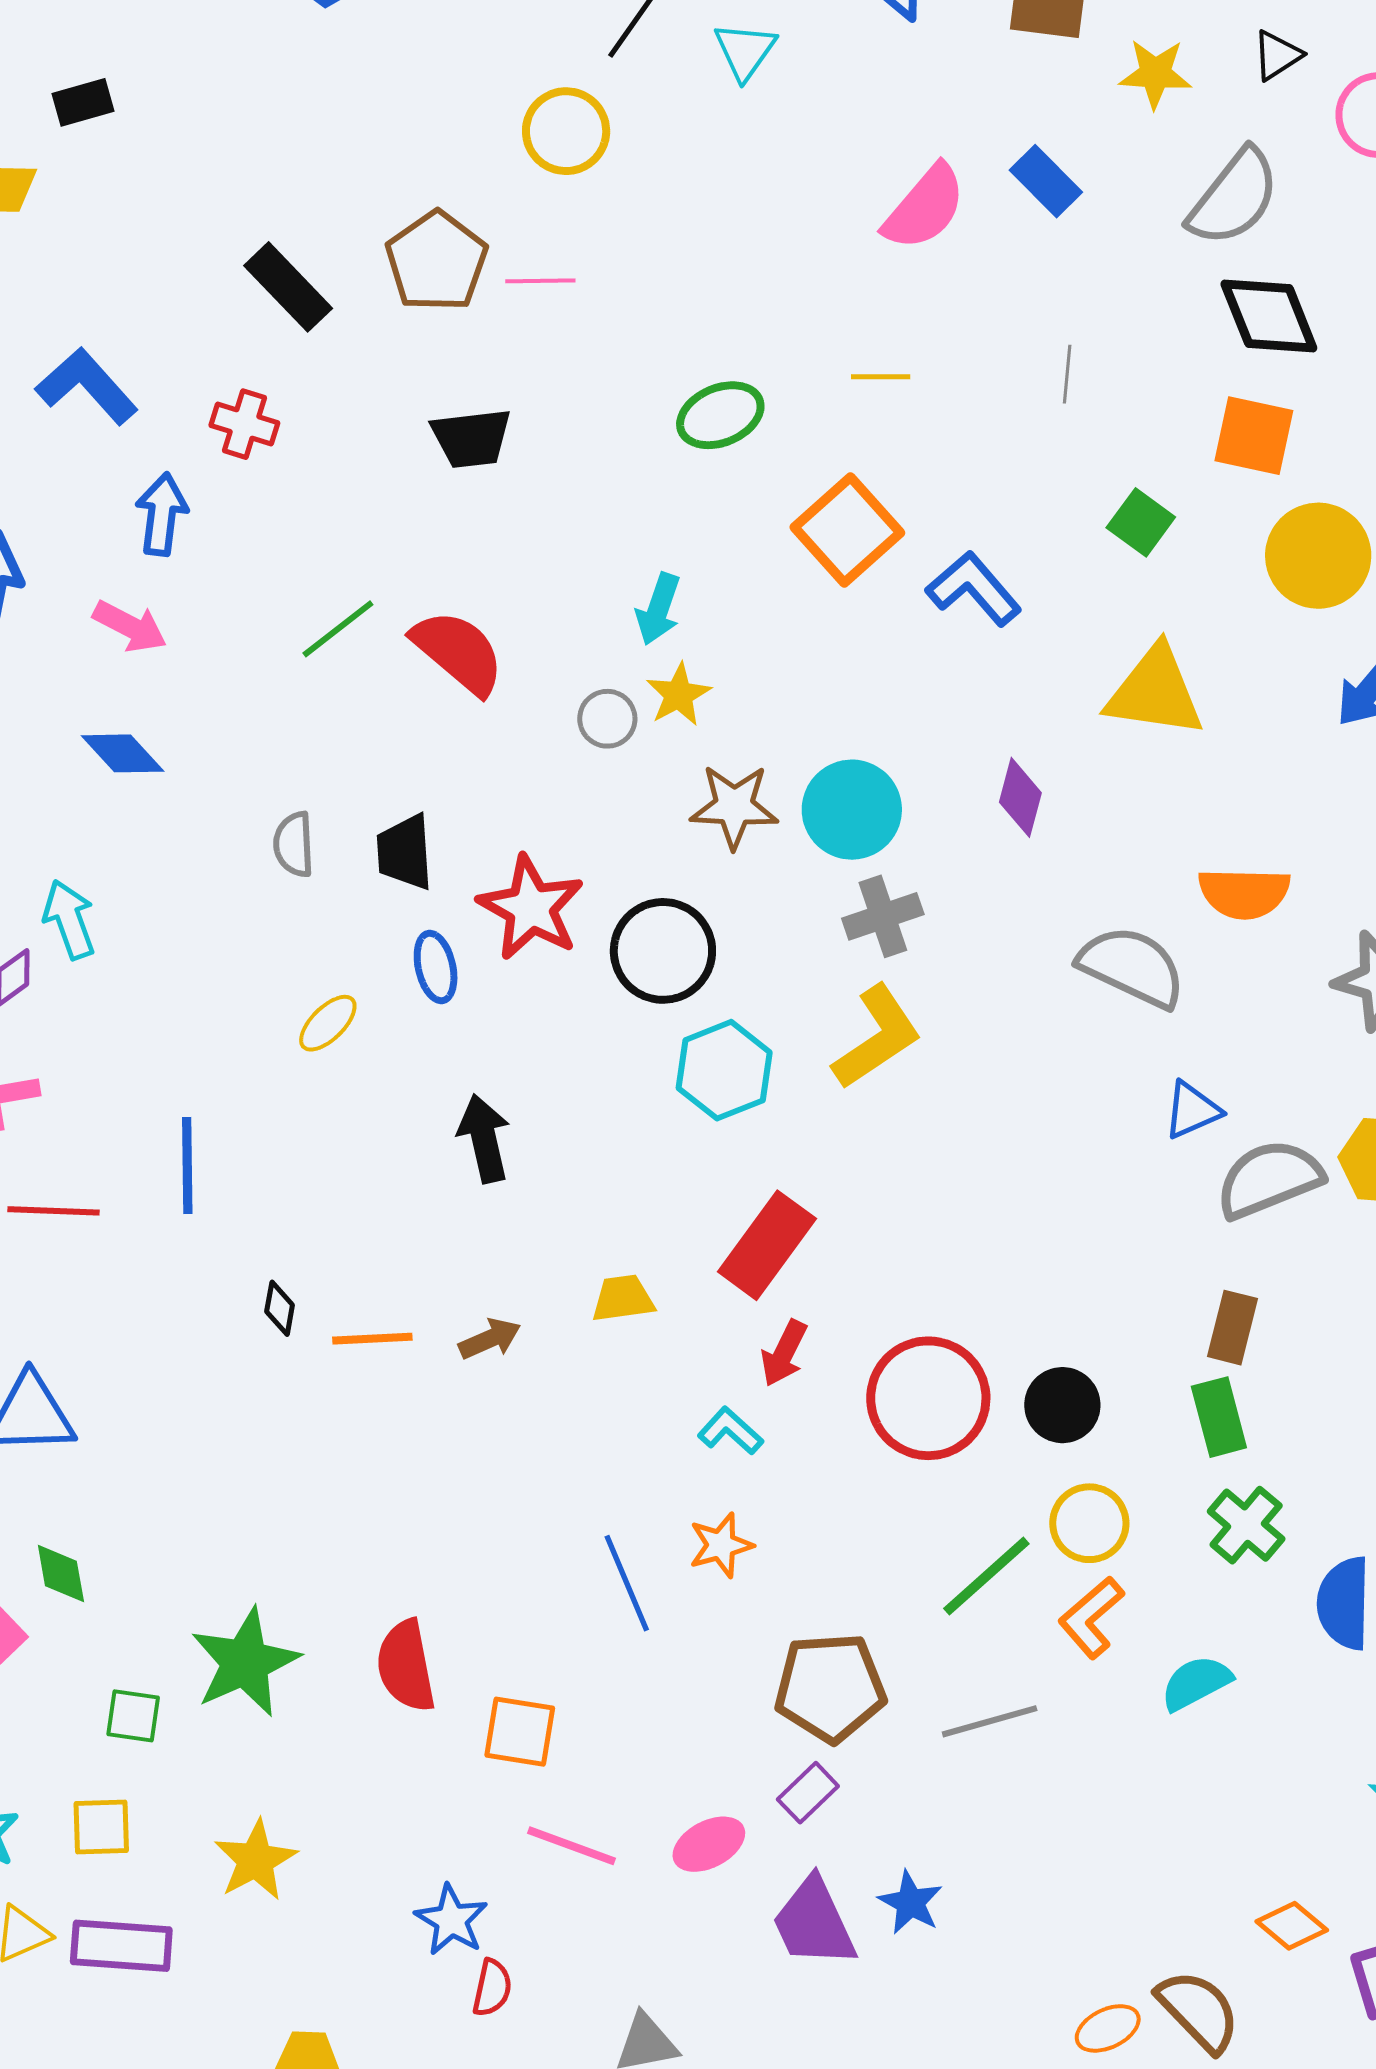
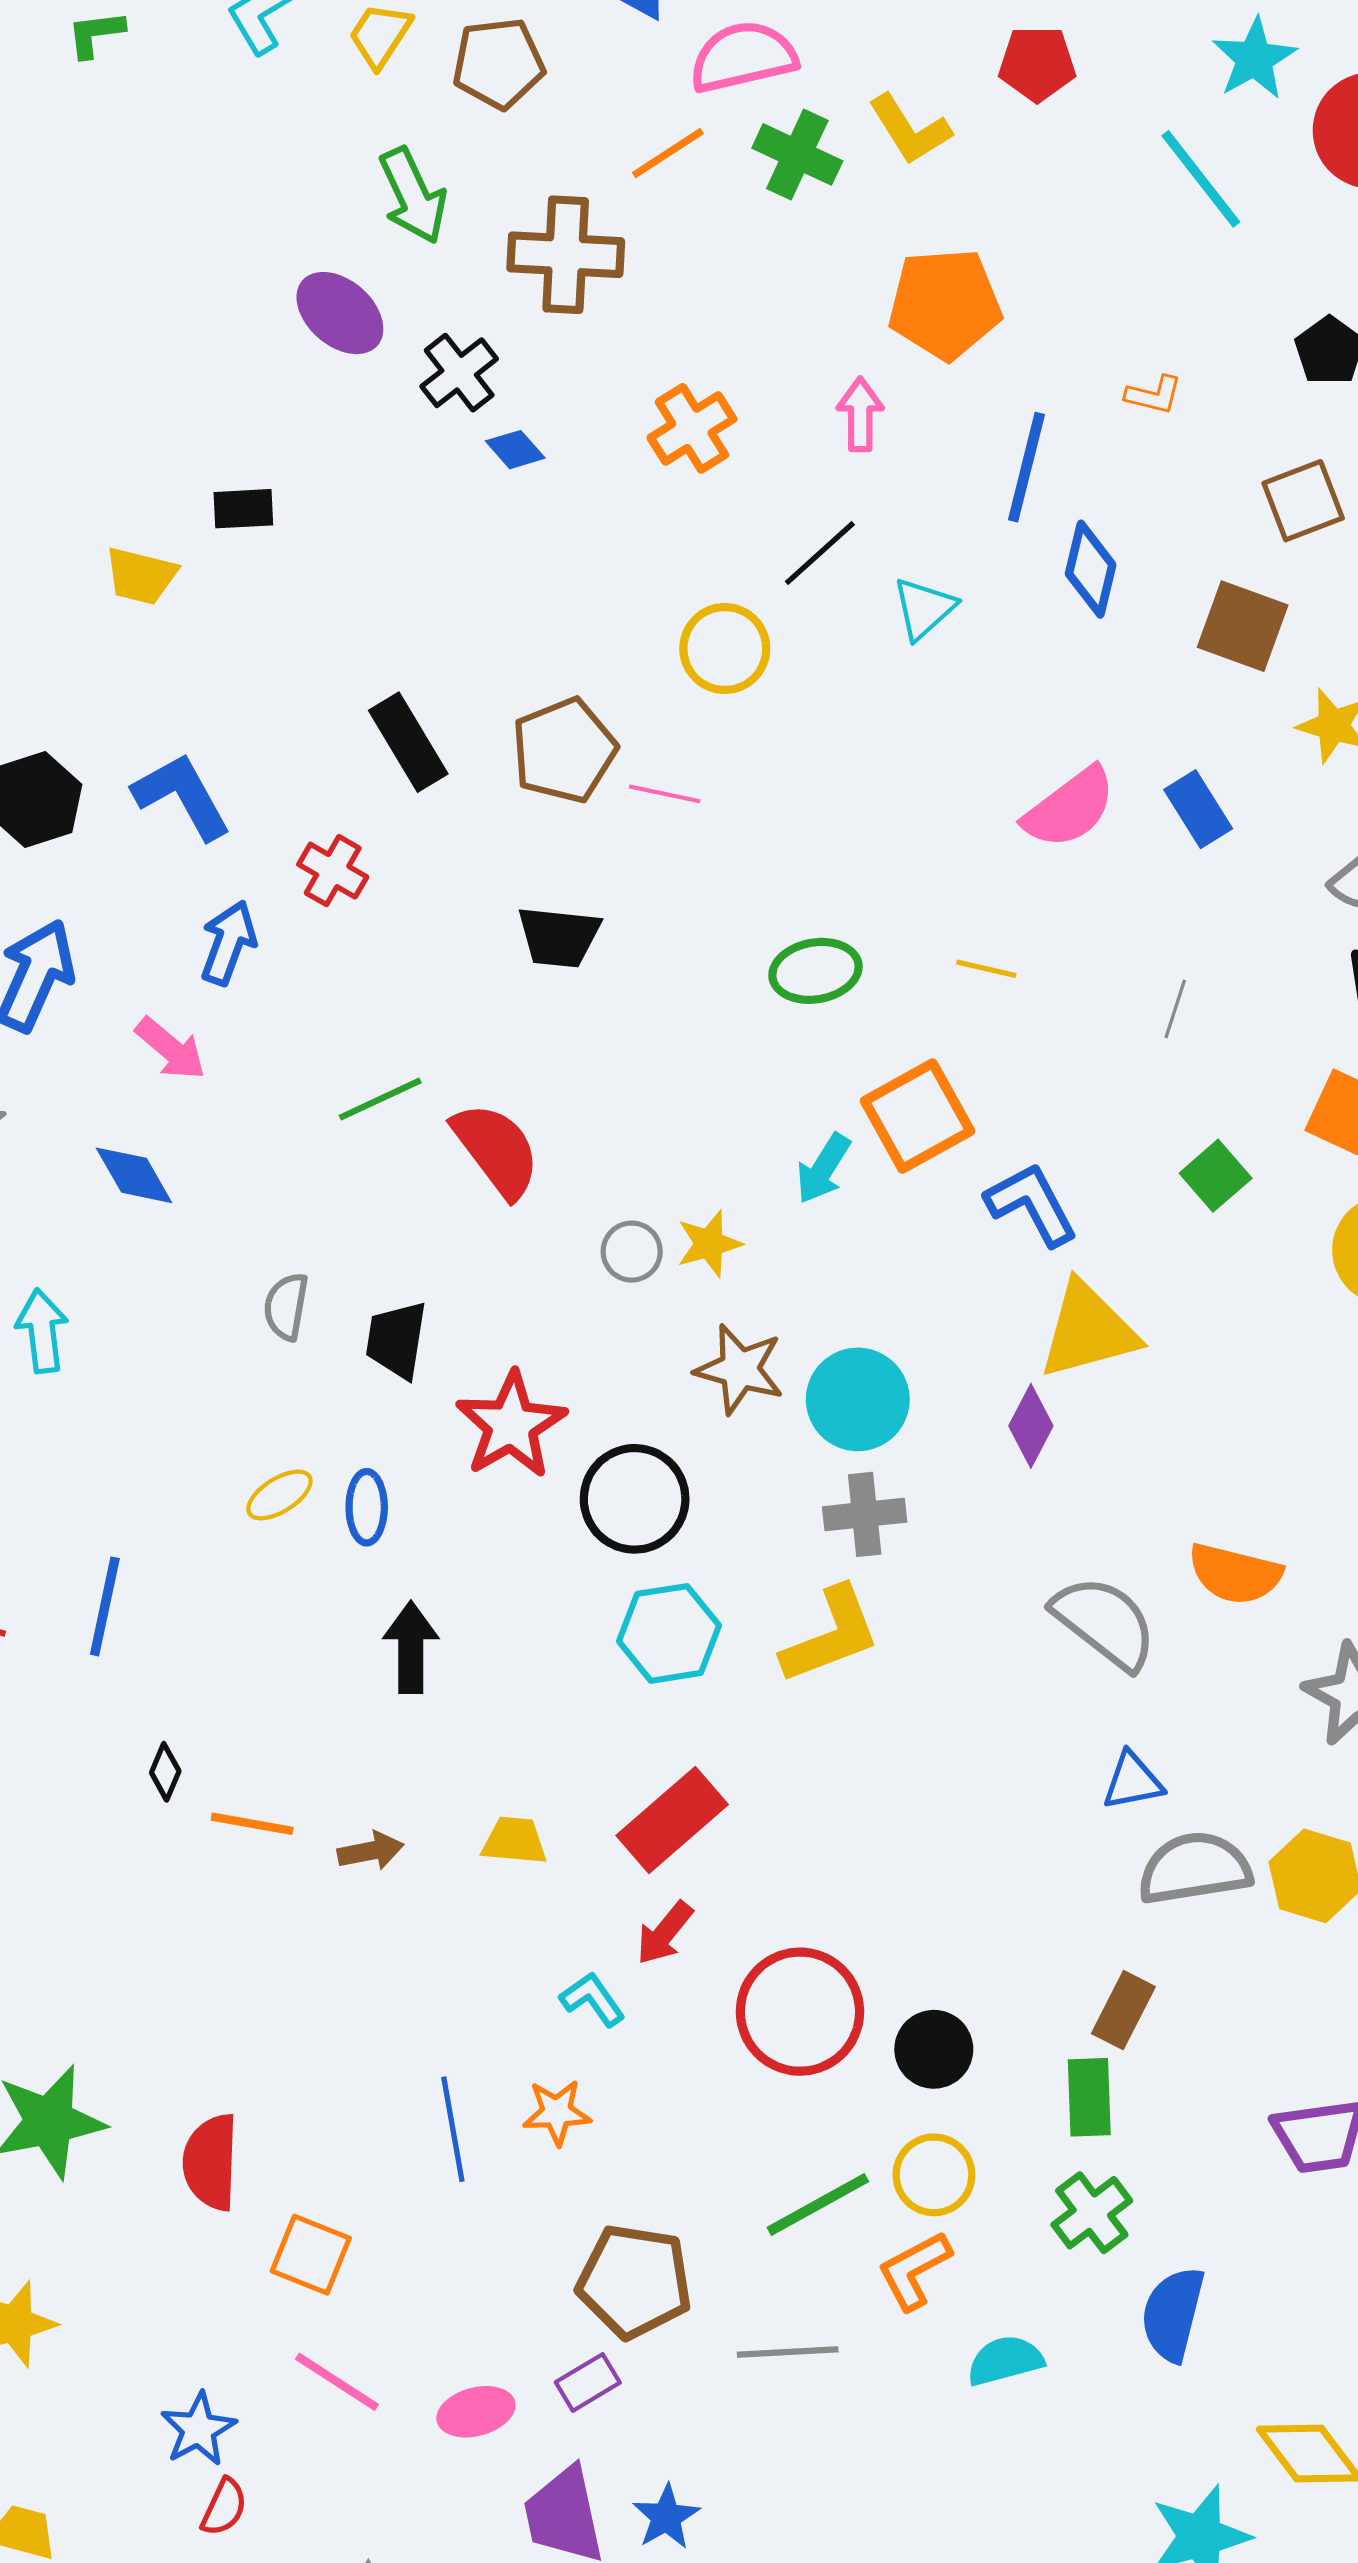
cyan arrow: (658, 609) -> (823, 1169), moved
yellow triangle: (1155, 692) -> (1088, 1330), moved, turned -36
blue ellipse: (436, 967) -> (367, 1507), moved

